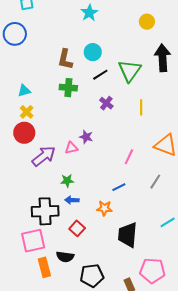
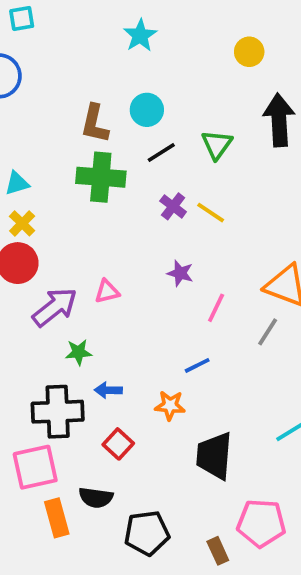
green triangle: (130, 71) -> (217, 145), size x0.7
green cross: (68, 88) -> (101, 177), size x1.4
yellow line: (141, 107) -> (211, 213), moved, turned -56
purple star: (86, 137) -> (180, 273), moved
green star: (67, 181) -> (78, 352), moved
gray line: (155, 182) -> (268, 332), moved

